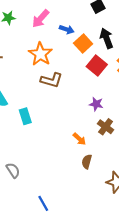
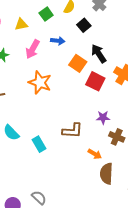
blue arrow: (67, 29) -> (58, 41), moved
brown L-shape: (52, 80) -> (73, 131), moved
brown semicircle: (87, 162) -> (106, 174), size x1.5

